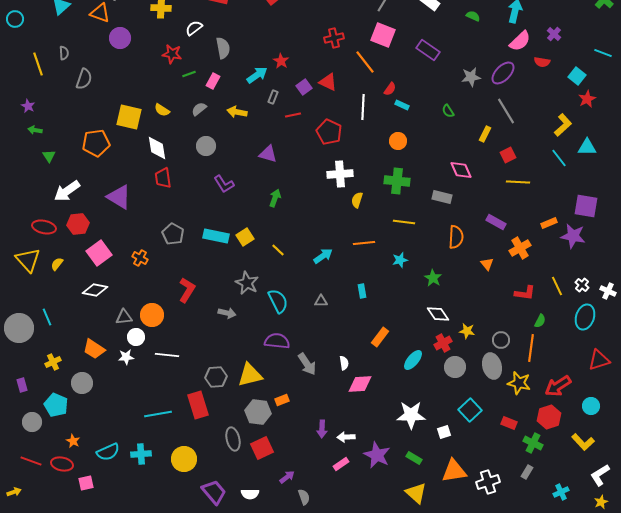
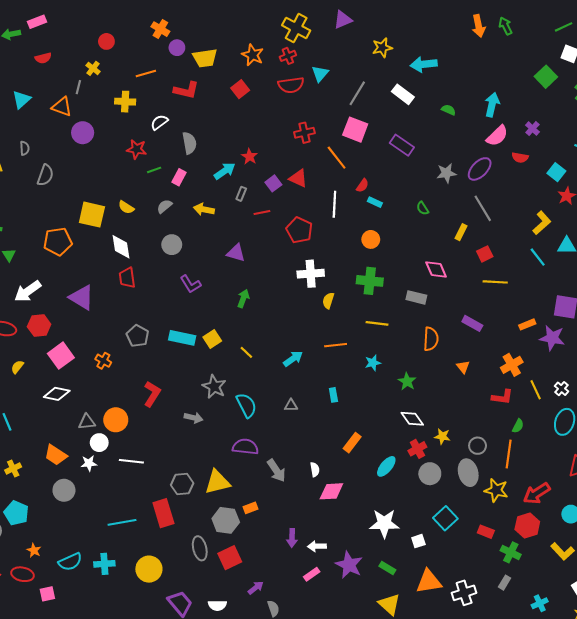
orange cross: (520, 248) -> (512, 365), moved
gray circle: (82, 383) -> (64, 490), moved

